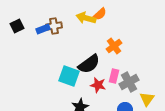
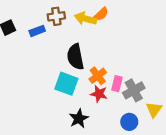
brown cross: (54, 26) -> (56, 16), moved
orange cross: (114, 46) -> (98, 76), moved
black semicircle: (89, 64) -> (75, 57), moved, turned 115

